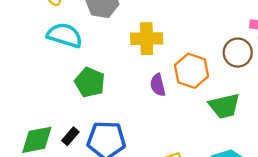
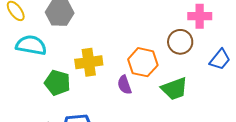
yellow cross: (147, 39) -> (89, 62), moved
purple semicircle: (158, 85) -> (124, 85), moved

